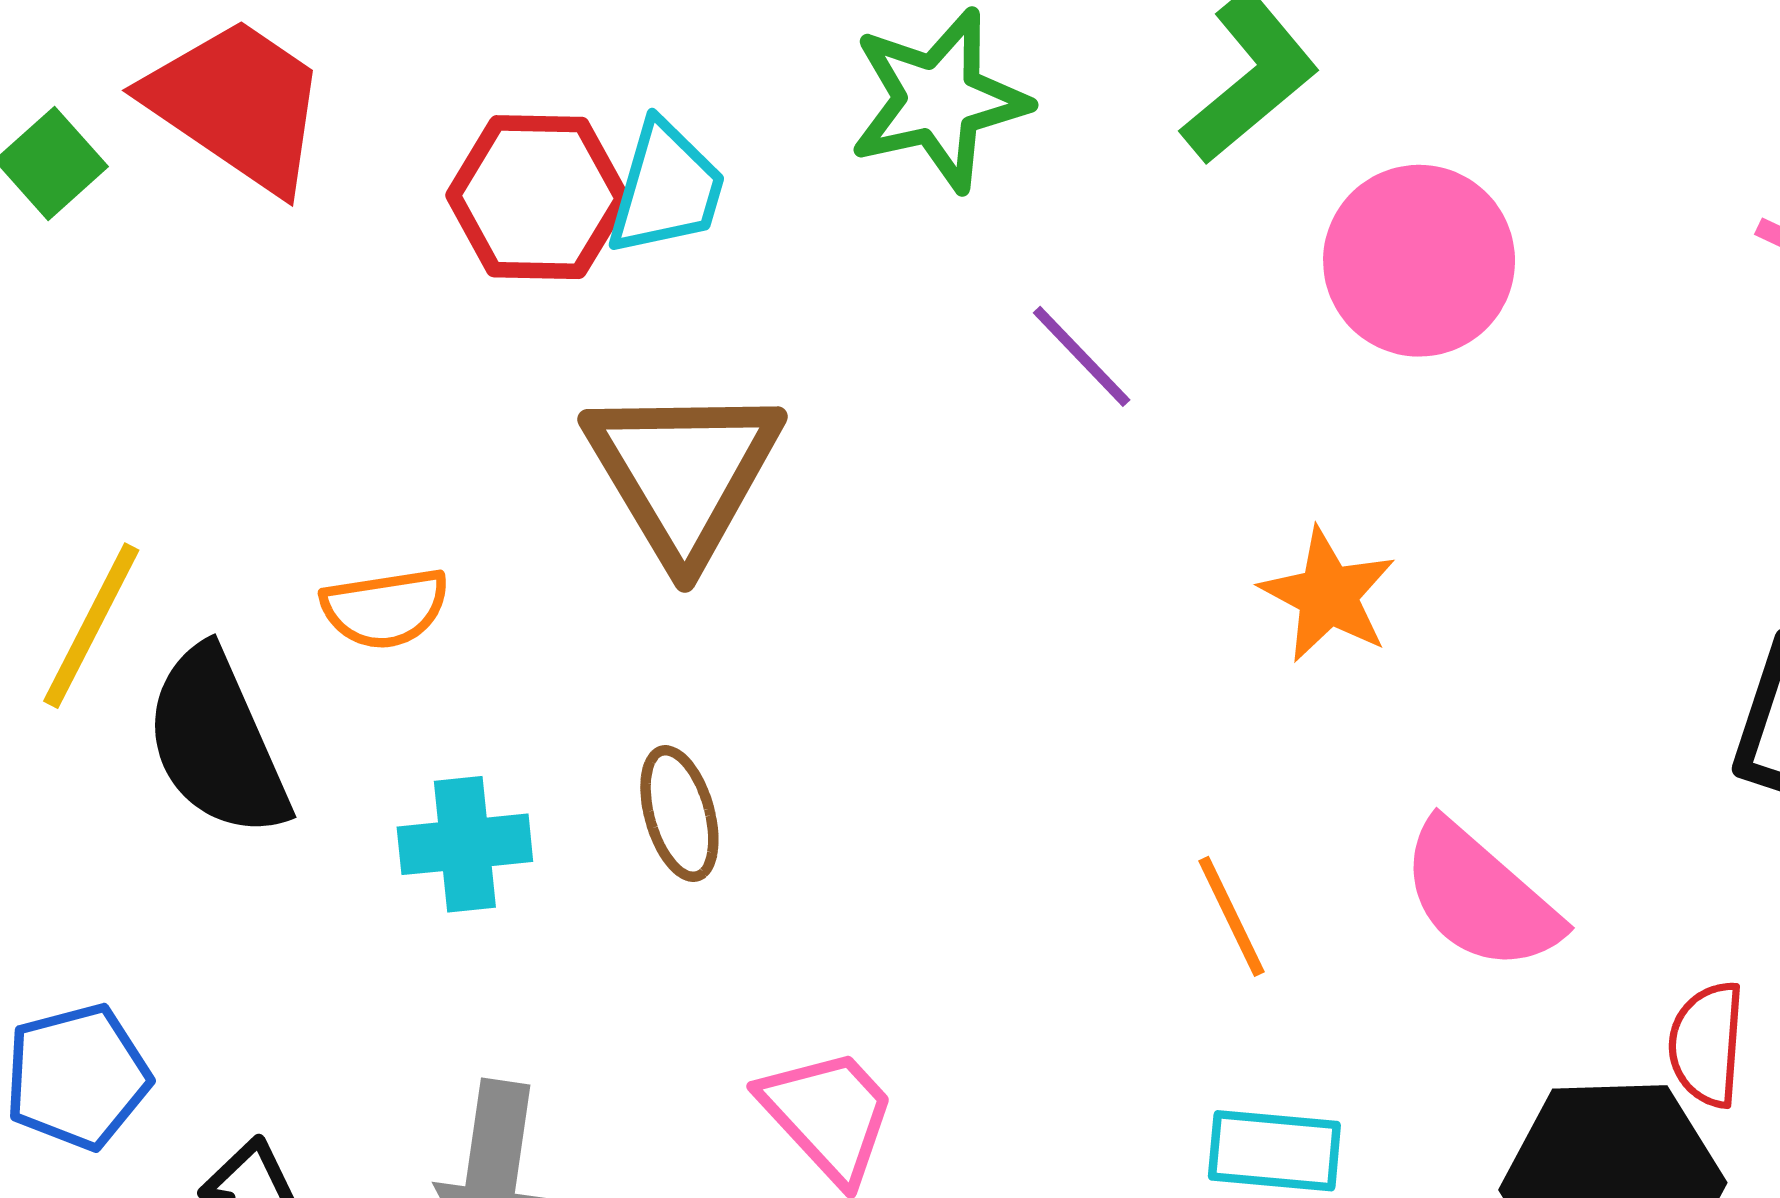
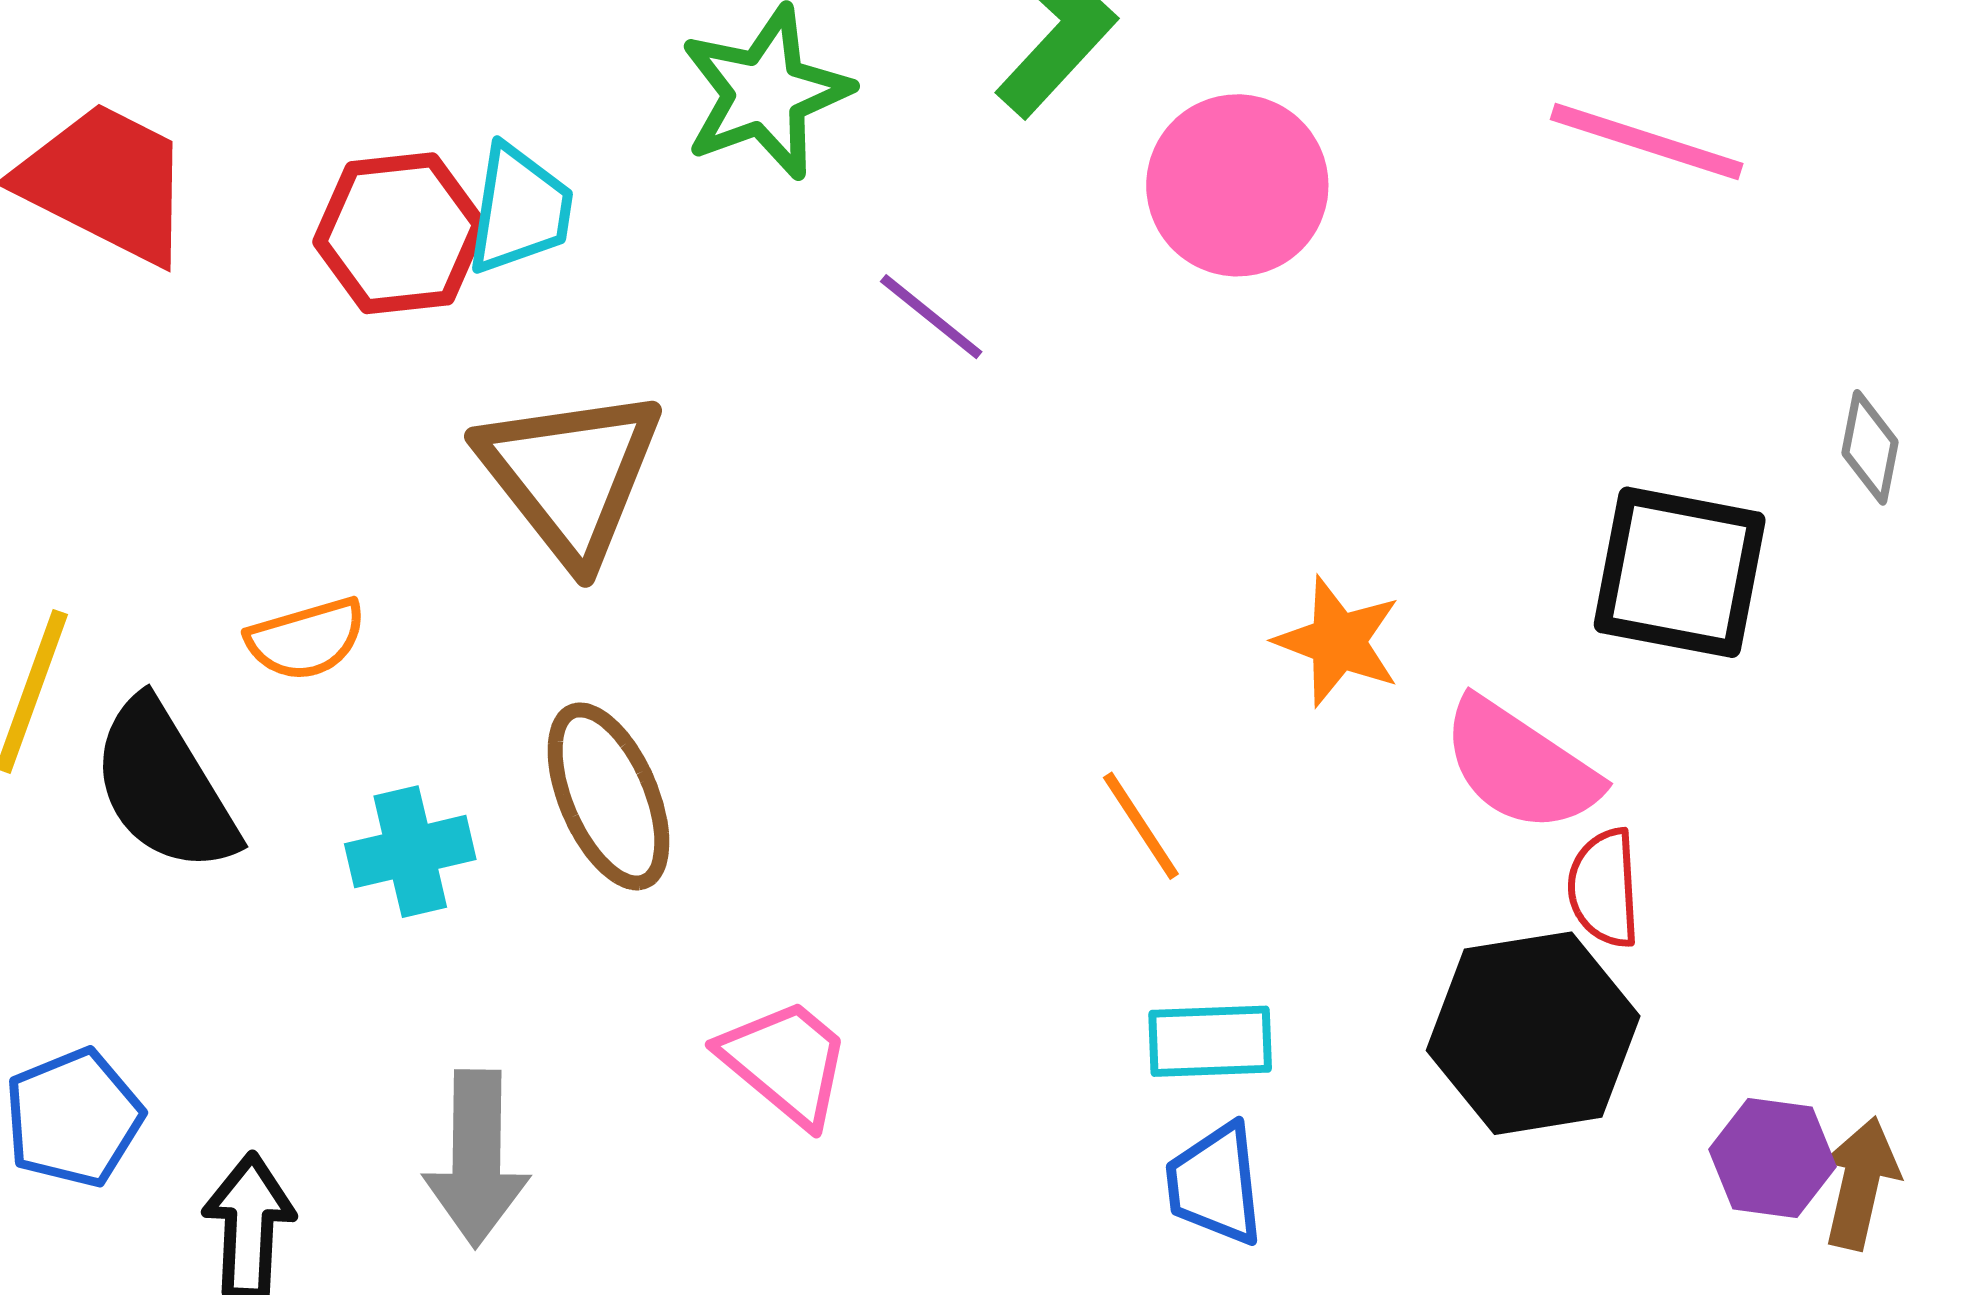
orange star: (1328, 595) -> (1338, 641), moved
brown ellipse: (679, 814) -> (608, 796), size x1.5
pink semicircle: (1480, 897) -> (1520, 765), moved

